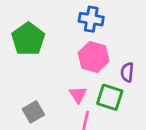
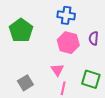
purple semicircle: (127, 72) -> (94, 38), moved
green square: (110, 97) -> (91, 79), moved

